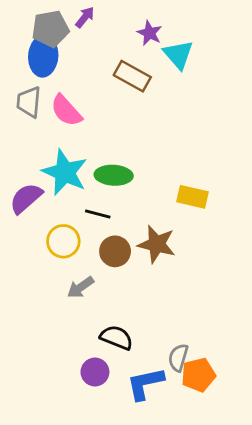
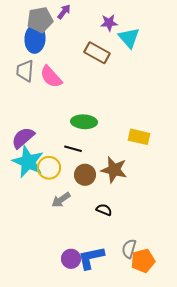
purple star: (150, 33) -> (109, 23), turned -30
cyan star: (65, 172) -> (28, 162), moved
black semicircle: (116, 338) -> (104, 210), moved, size x0.7
blue L-shape: (145, 383) -> (91, 258), moved

